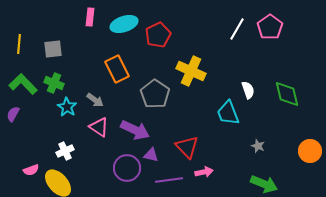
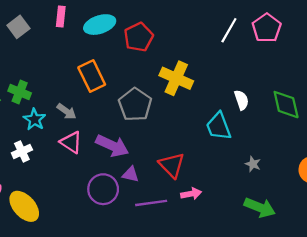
gray square: (53, 49) -> (18, 27), moved, turned -30
white cross: (65, 151) -> (22, 151), moved

